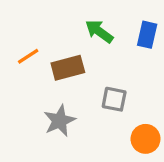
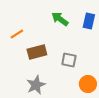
brown rectangle: (68, 68) -> (37, 52), moved
gray star: (60, 121) -> (36, 85), moved

